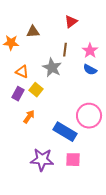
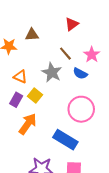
brown line: (65, 50) -> (65, 54), turned -48
blue semicircle: (90, 70) -> (80, 73), moved
pink circle: (89, 116) -> (81, 109), moved
orange arrow: (29, 117) -> (28, 124), size x1.5

